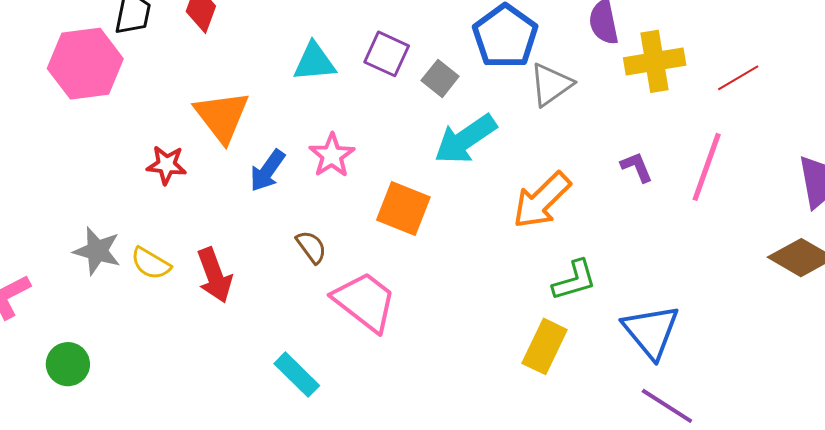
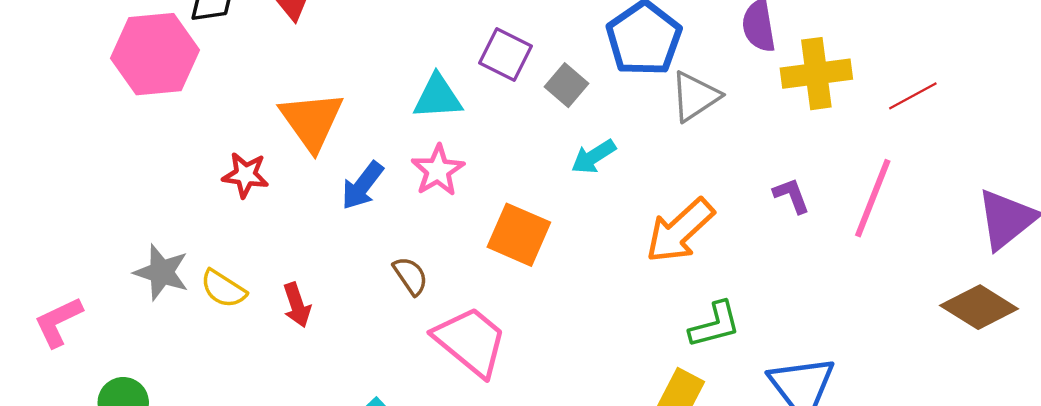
cyan triangle: (314, 62) -> (438, 97), moved
cyan arrow: (465, 139) -> (594, 157), size x0.6
red arrow: (214, 275) -> (297, 305), size x0.7

